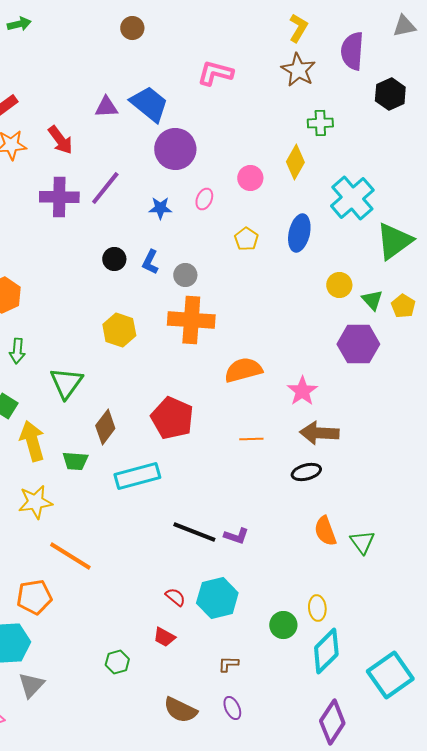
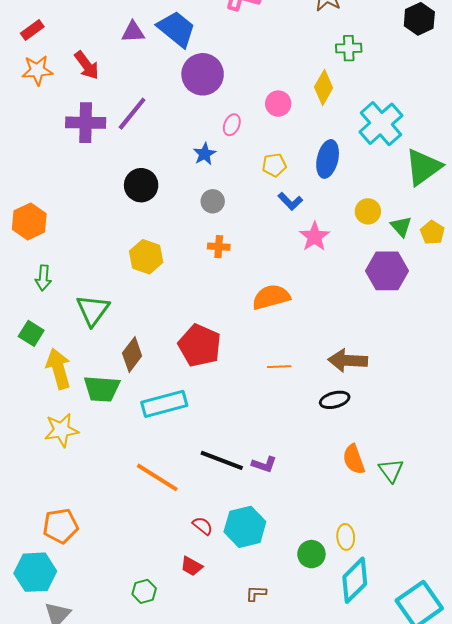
blue star: (160, 208) -> (205, 154), moved, turned -30
yellow pentagon: (246, 239) -> (274, 165), turned 30
black circle: (114, 259) -> (141, 185), size x1.4
blue L-shape: (150, 262) -> (290, 201), moved, turned -70
orange cross: (191, 320) -> (219, 247), size x0.5
pink star: (302, 391) -> (314, 237), moved
green trapezoid: (75, 461) -> (102, 389), size x1.4
orange line: (70, 556) -> (157, 477), moved

